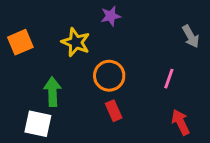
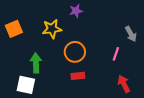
gray arrow: (191, 36) -> (131, 34), moved
yellow star: (76, 42) -> (52, 29), turned -30
red rectangle: (114, 111) -> (78, 76), turned -72

